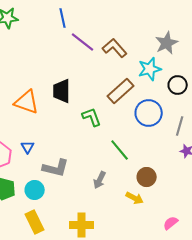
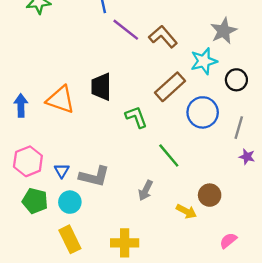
blue triangle: (28, 147) -> (62, 171), moved
brown circle: (147, 177) -> (210, 195), moved

